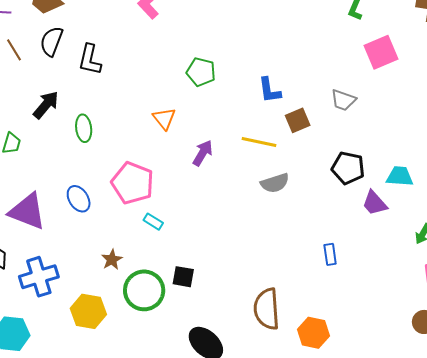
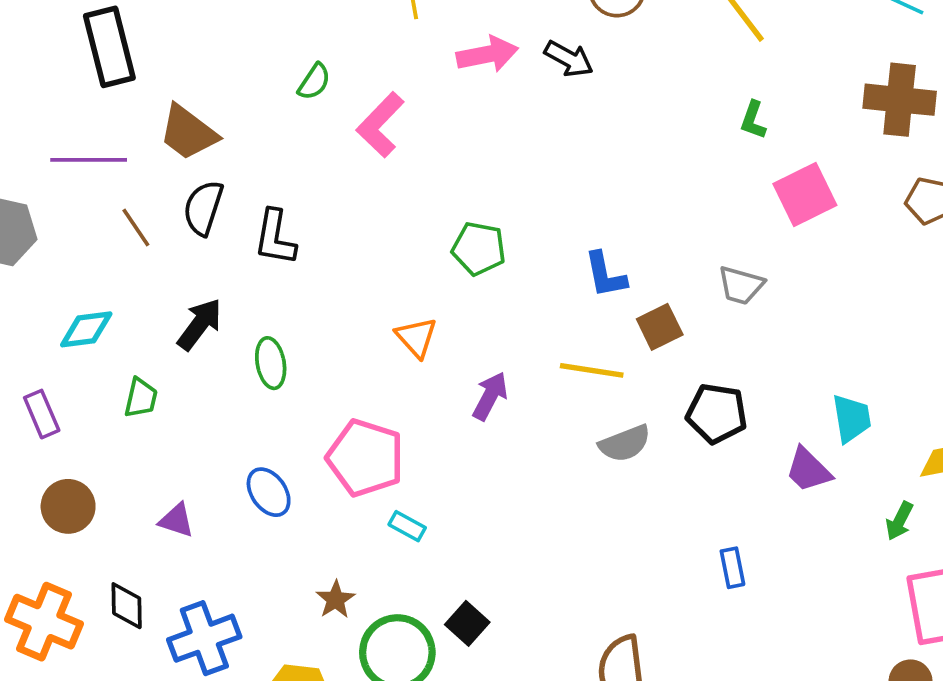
black pentagon: (348, 168) -> (717, 413), moved
cyan trapezoid: (400, 176) -> (852, 418), turned 80
purple triangle: (27, 211) -> (177, 520), size x0.5
black square: (183, 277) -> (467, 623), turned 35

